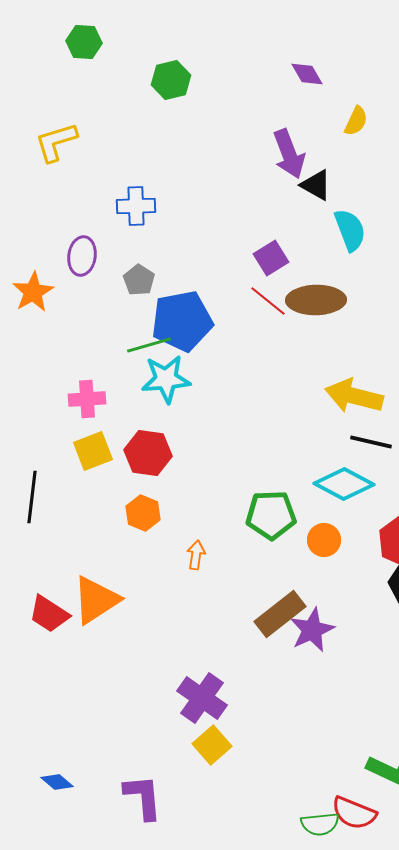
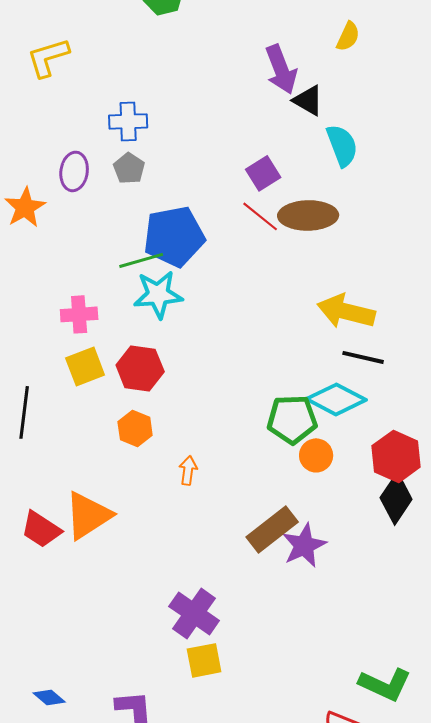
gray pentagon: (139, 280) -> (129, 168), moved
green pentagon: (271, 515) -> (292, 419), moved
yellow square: (212, 745) -> (204, 660), turned 30

